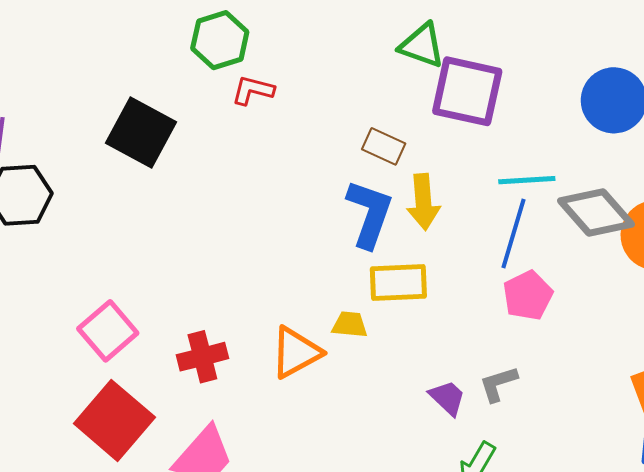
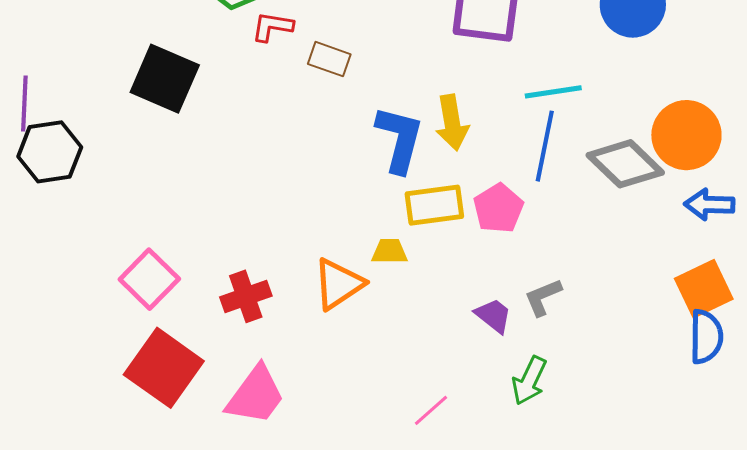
brown rectangle: (384, 146) -> (329, 59), moved
gray diamond: (596, 212) -> (625, 164), moved
pink pentagon: (528, 295) -> (498, 208), moved

